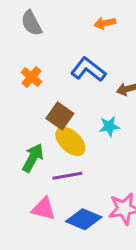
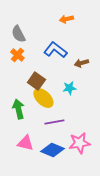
gray semicircle: (31, 23) -> (18, 34), moved
green arrow: (33, 158) -> (18, 109), turned -42
purple line: (67, 176) -> (54, 122), moved

